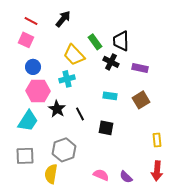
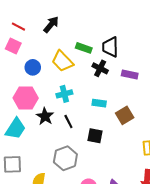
green rectangle: (95, 42) -> (84, 48), turned -35
blue circle: (33, 67) -> (33, 67), moved
cyan cross: (67, 79) -> (64, 94), moved
brown square: (141, 100) -> (125, 115), moved
gray hexagon: (64, 150) -> (65, 158), moved

